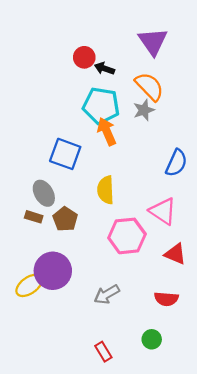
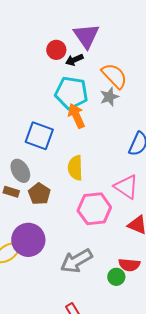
purple triangle: (153, 42) -> (86, 36), moved
black arrow: (104, 69) -> (74, 60), turned -42
gray arrow: (107, 294) -> (76, 261), size x1.4
green circle: (152, 339) -> (116, 277), moved

